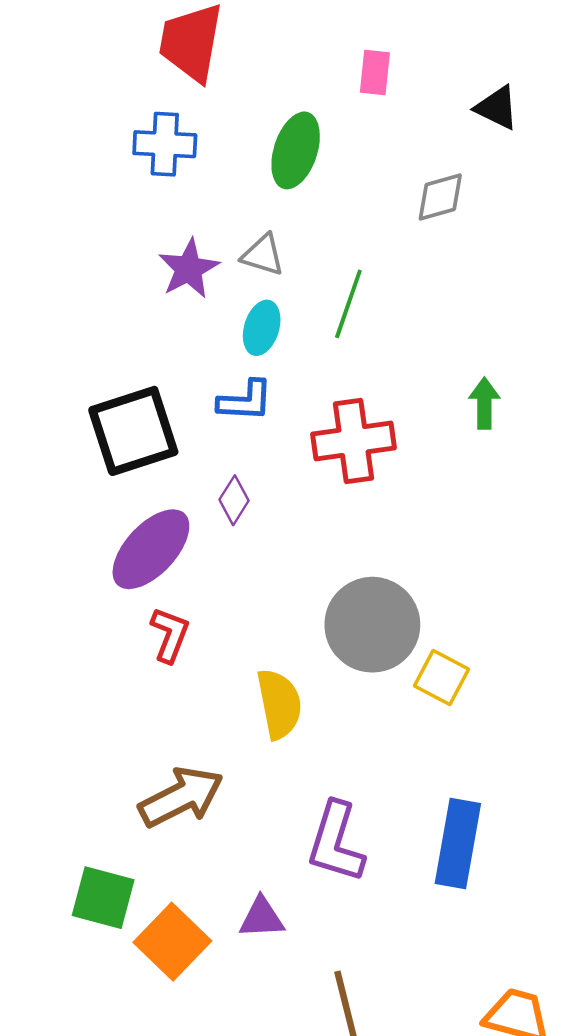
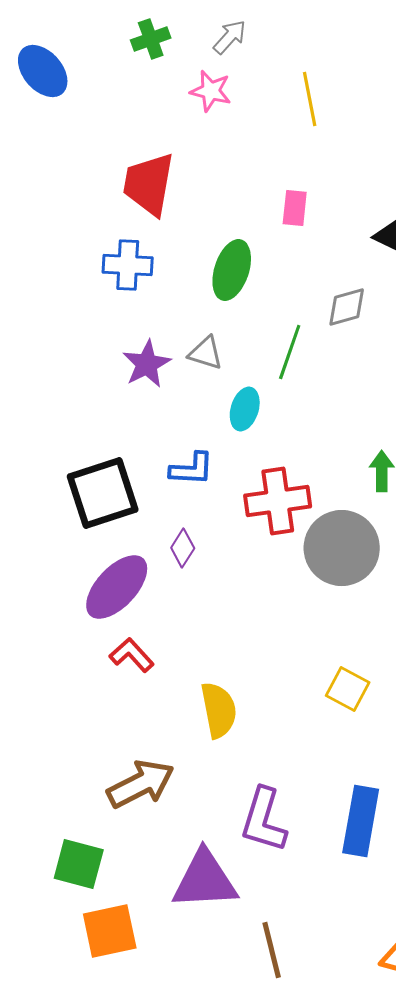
green line: (348, 304) -> (290, 352), moved
cyan ellipse: (262, 328) -> (245, 409), moved
gray circle: (372, 625) -> (342, 548), moved
red L-shape: (170, 635) -> (132, 655), turned -63
purple triangle: (262, 918) -> (205, 880), size x1.8
orange square: (172, 942) -> (110, 931), moved, turned 34

